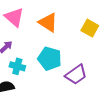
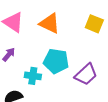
cyan cross: (17, 66) -> (33, 76), moved

